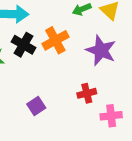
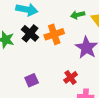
red cross: (87, 93) -> (71, 77), turned -32

